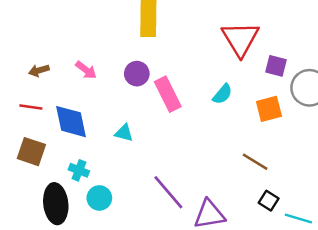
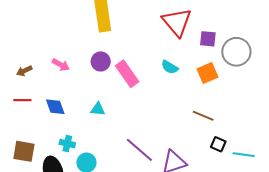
cyan semicircle: (222, 94) -> (170, 67), turned 90
blue diamond: (71, 122) -> (55, 107), size x0.7
brown square: (31, 152) -> (24, 151), moved

